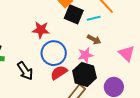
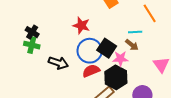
black square: (74, 14) -> (107, 48), moved
cyan line: (94, 18) -> (135, 32), moved
black arrow: (25, 71) -> (58, 63), turned -48

